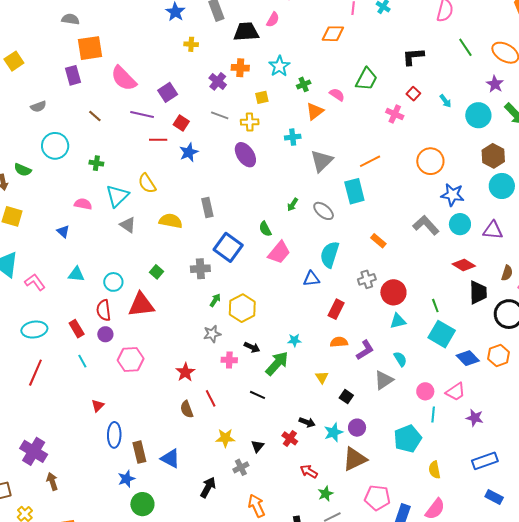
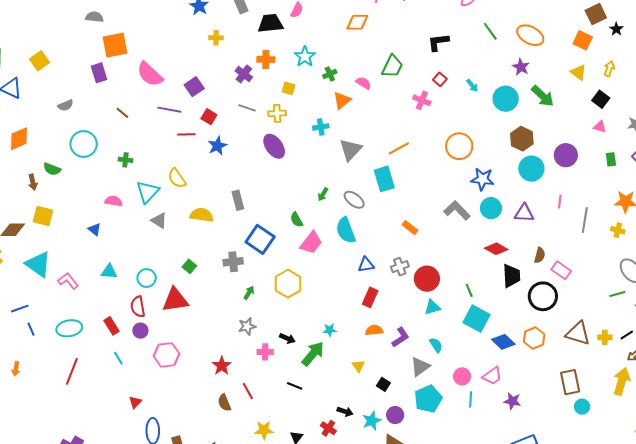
yellow square: (262, 97) -> (289, 88), turned 32
cyan semicircle: (330, 255) -> (346, 230), moved, turned -36
blue triangle: (311, 279) -> (366, 265), moved
yellow hexagon: (242, 308) -> (288, 284), moved
cyan pentagon: (408, 439) -> (428, 399), moved

